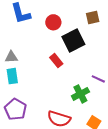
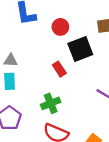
green cross: (80, 94) -> (51, 103), moved

